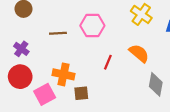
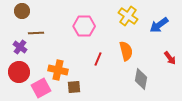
brown line: (58, 33) -> (36, 33), moved
orange semicircle: (139, 53) -> (126, 51), turned 36

